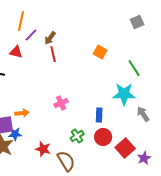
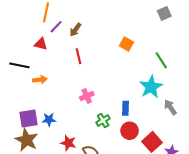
red line: (53, 54) -> (79, 56), moved
cyan star: (124, 94) -> (151, 87), turned -30
orange arrow: (22, 113) -> (40, 80), moved
blue star: (15, 134) -> (49, 119), moved
green cross: (77, 136) -> (103, 121), moved

